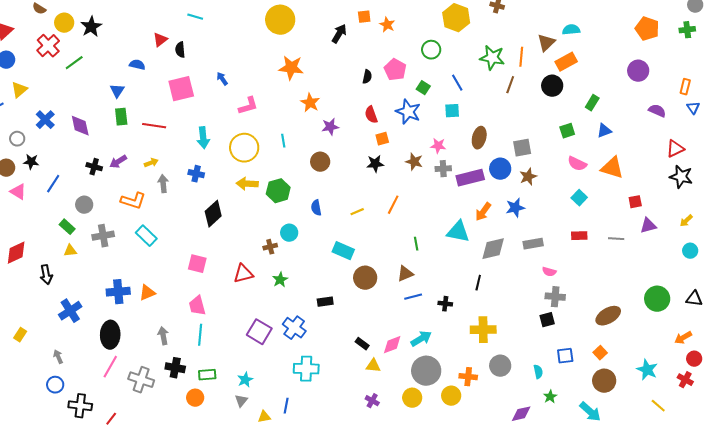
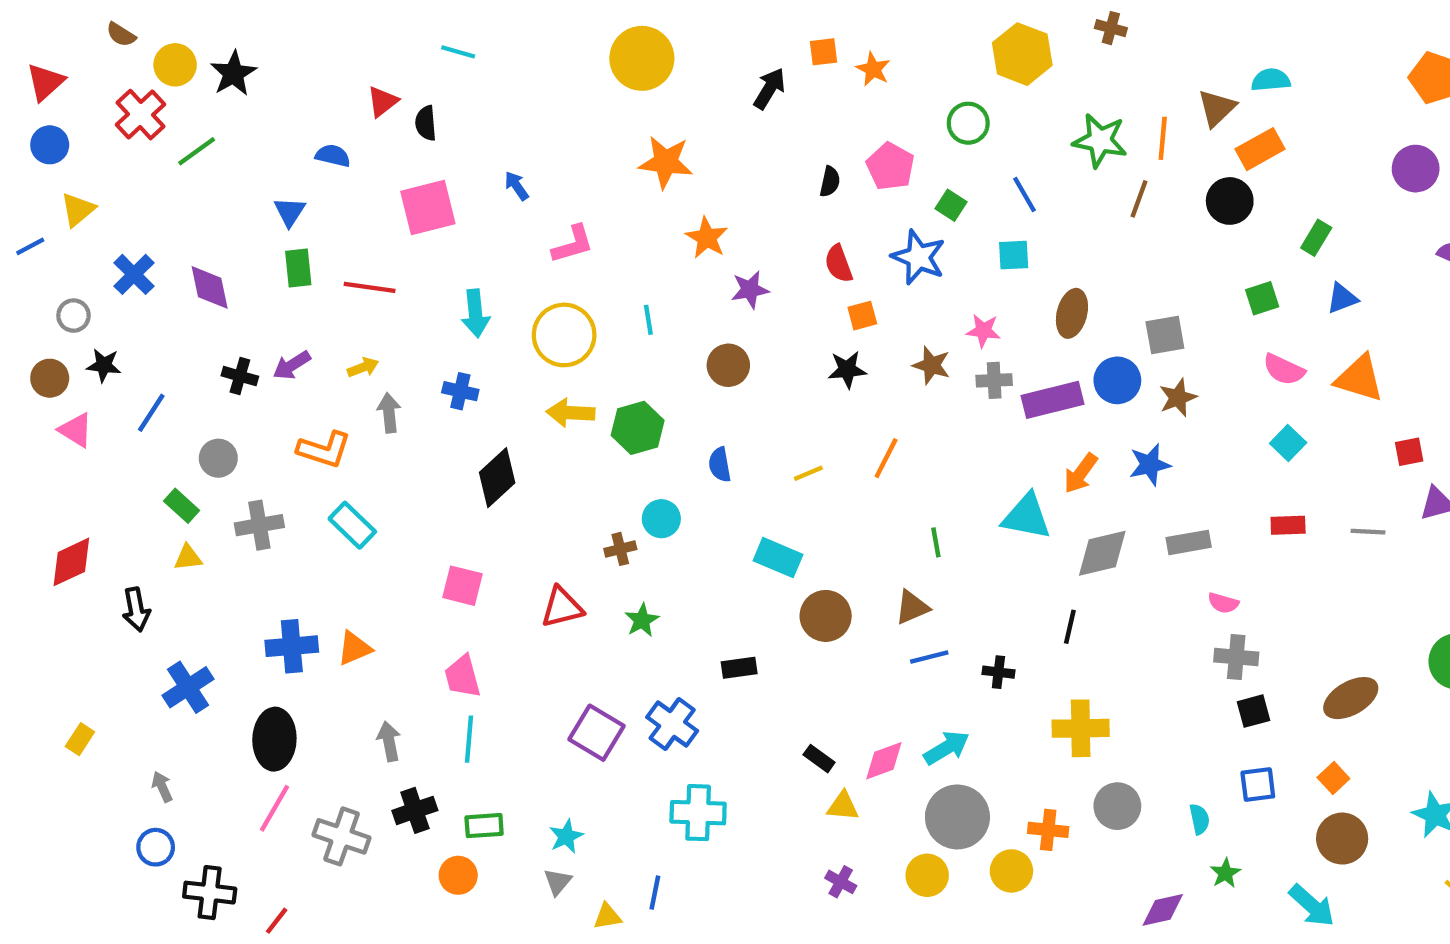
black square: (547, 320) -> (1253, 711), moved
black cross: (175, 368) -> (415, 810), turned -30

